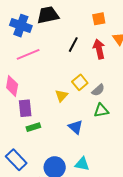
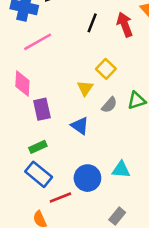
gray semicircle: (98, 90) -> (109, 105), moved
green rectangle: (33, 127) -> (38, 147), moved
blue triangle: (76, 127) -> (80, 126), moved

